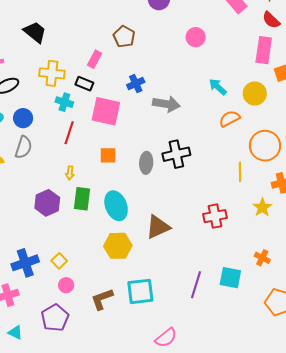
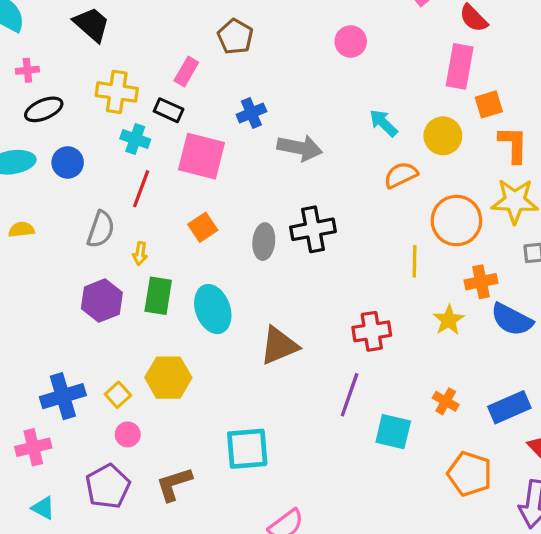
gray semicircle: (23, 147) -> (101, 229), moved
orange square: (108, 155) -> (203, 227), turned -36
yellow hexagon: (118, 246) -> (168, 378), moved
purple line: (196, 285) -> (350, 395), moved
brown L-shape: (102, 299) -> (174, 484), moved

